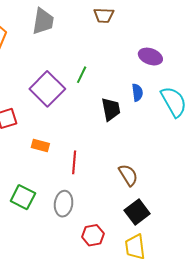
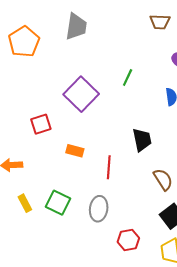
brown trapezoid: (104, 15) -> (160, 22), moved
green line: (82, 75) -> (128, 78), moved
black trapezoid: (111, 109) -> (142, 140), moved

